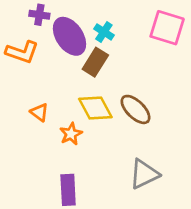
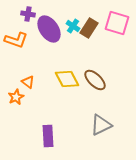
brown rectangle: (95, 62) -> (89, 28), moved
orange star: (71, 134) -> (16, 97), moved

